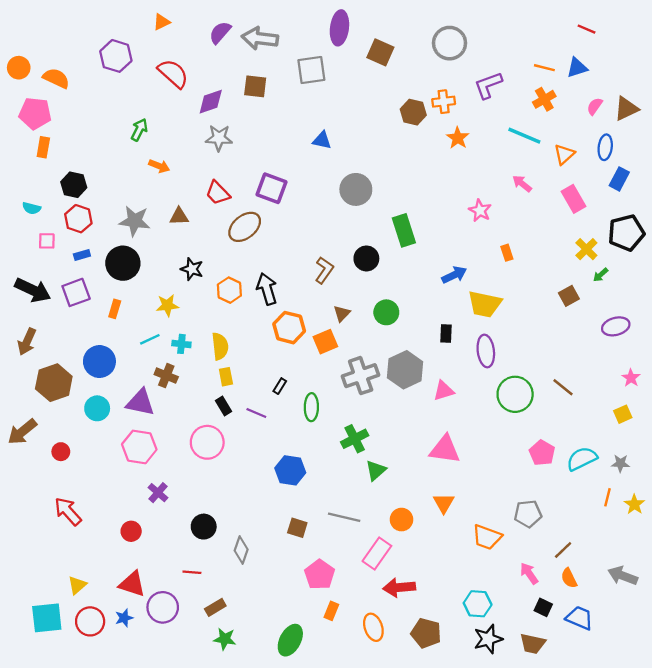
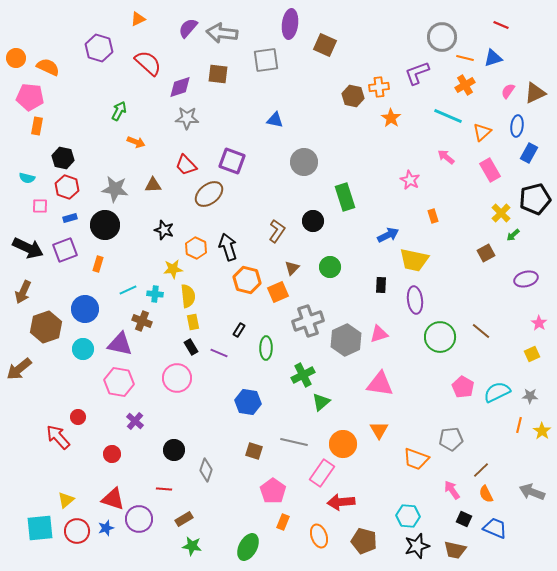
gray circle: (450, 43) -> (442, 37), moved
yellow star: (167, 305) -> (173, 269), moved
gray hexagon: (405, 370) -> (346, 340), moved
red circle: (61, 452) -> (78, 417), moved
orange circle: (402, 520) -> (343, 444), size x1.4

